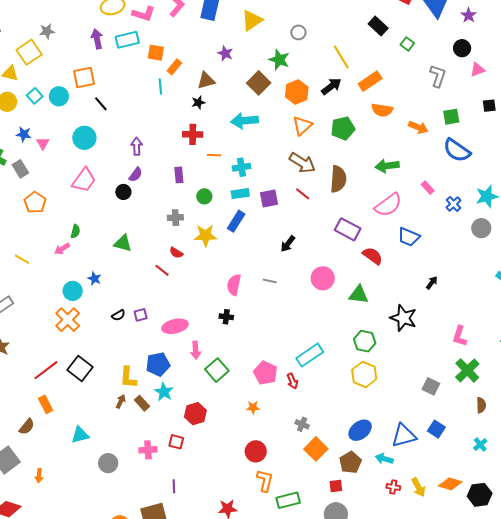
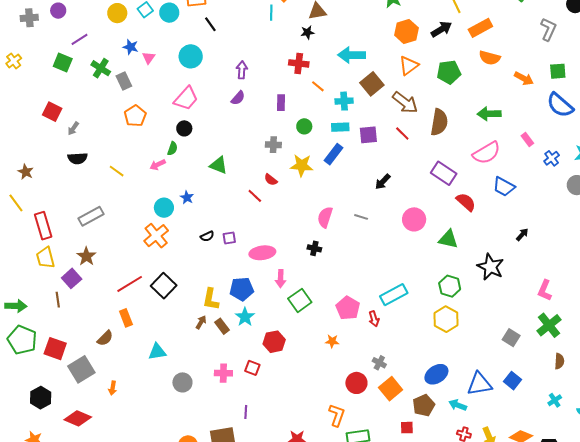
brown square: (259, 83) -> (372, 84), moved
orange line: (214, 155) -> (318, 86), turned 32
black circle: (123, 192) -> (184, 128), moved
red circle: (256, 451) -> (356, 383), moved

